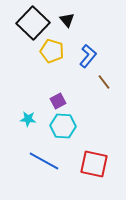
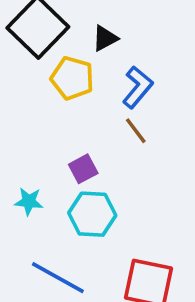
black triangle: (67, 20) -> (105, 38), moved, turned 42
brown line: (104, 82) -> (136, 131), moved

